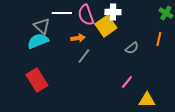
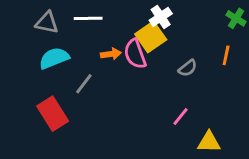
white cross: (113, 12) -> (161, 17), turned -35
pink semicircle: (86, 15) -> (135, 54), moved
gray triangle: (42, 26) -> (47, 23), moved, turned -30
gray line: (84, 56) -> (84, 84), moved

